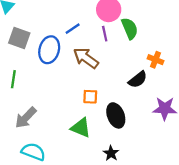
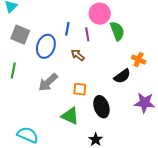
blue line: (73, 29) -> (67, 29), turned -48
purple line: (105, 34) -> (87, 34), moved
brown arrow: (86, 58) -> (78, 55), size x0.6
gray arrow: (26, 118) -> (48, 82), moved

